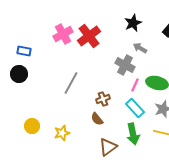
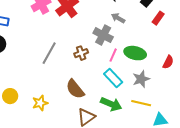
brown cross: (103, 99) -> (81, 53), moved
brown semicircle: (97, 119) -> (75, 89), size x1.5
green arrow: (133, 134) -> (111, 104), turned -55

